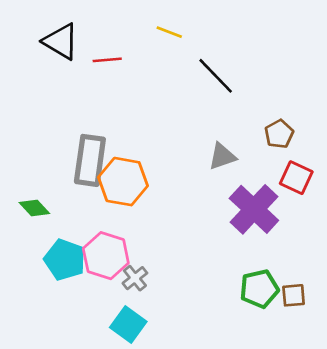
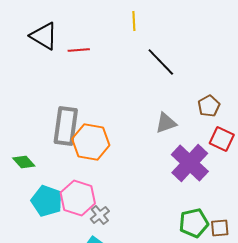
yellow line: (169, 32) -> (134, 21), moved, turned 66

